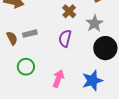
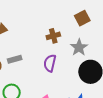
brown cross: (69, 11) -> (53, 36), turned 32

